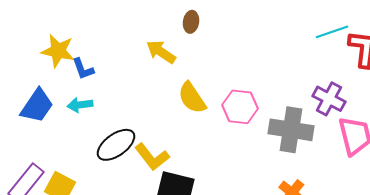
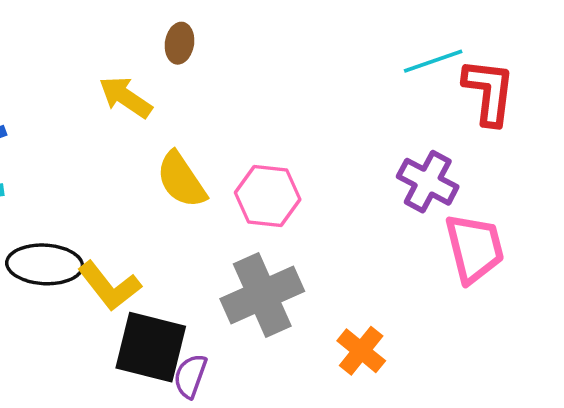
gray cross: (291, 130) -> (262, 295), moved, turned -33
black ellipse: (116, 145) -> (45, 264), turned 39

